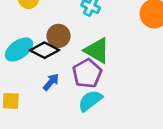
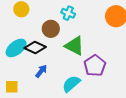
brown circle: (58, 36) -> (51, 29), moved
purple pentagon: (87, 73) -> (95, 66), moved

